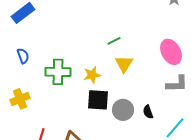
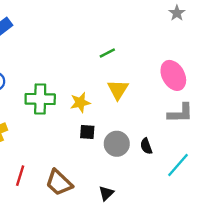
green line: (114, 41) -> (107, 53), moved
black square: (98, 100) -> (87, 132), size x0.6

